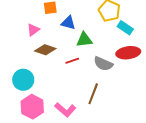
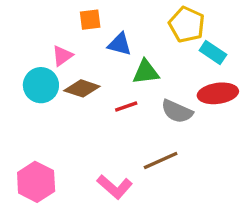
cyan circle: (23, 80) -> (41, 85), moved
brown line: (93, 94) -> (161, 161), turned 45
pink hexagon: (32, 107) -> (36, 182), moved

